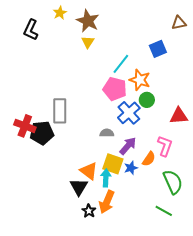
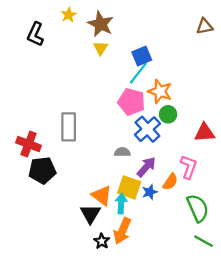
blue square: (158, 49) -> (142, 56), moved
black pentagon: (42, 133) -> (42, 170), moved
green line: (164, 211) -> (203, 241), moved

